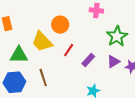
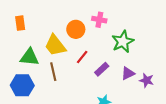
pink cross: (96, 10) -> (99, 20), moved
green star: (117, 36) -> (123, 42), moved
brown line: (43, 78) -> (53, 72), moved

